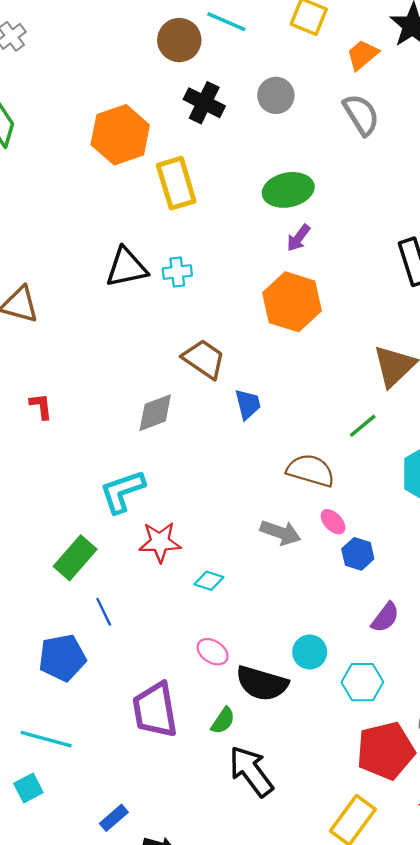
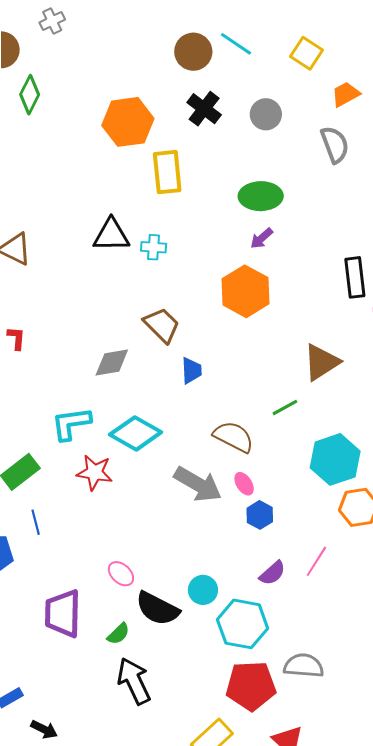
gray arrow: (280, 533) -> (198, 484), size x1.4
cyan diamond: (209, 581) -> (136, 433), moved, size x2.0
cyan hexagon: (362, 682) -> (243, 624), size x1.4

